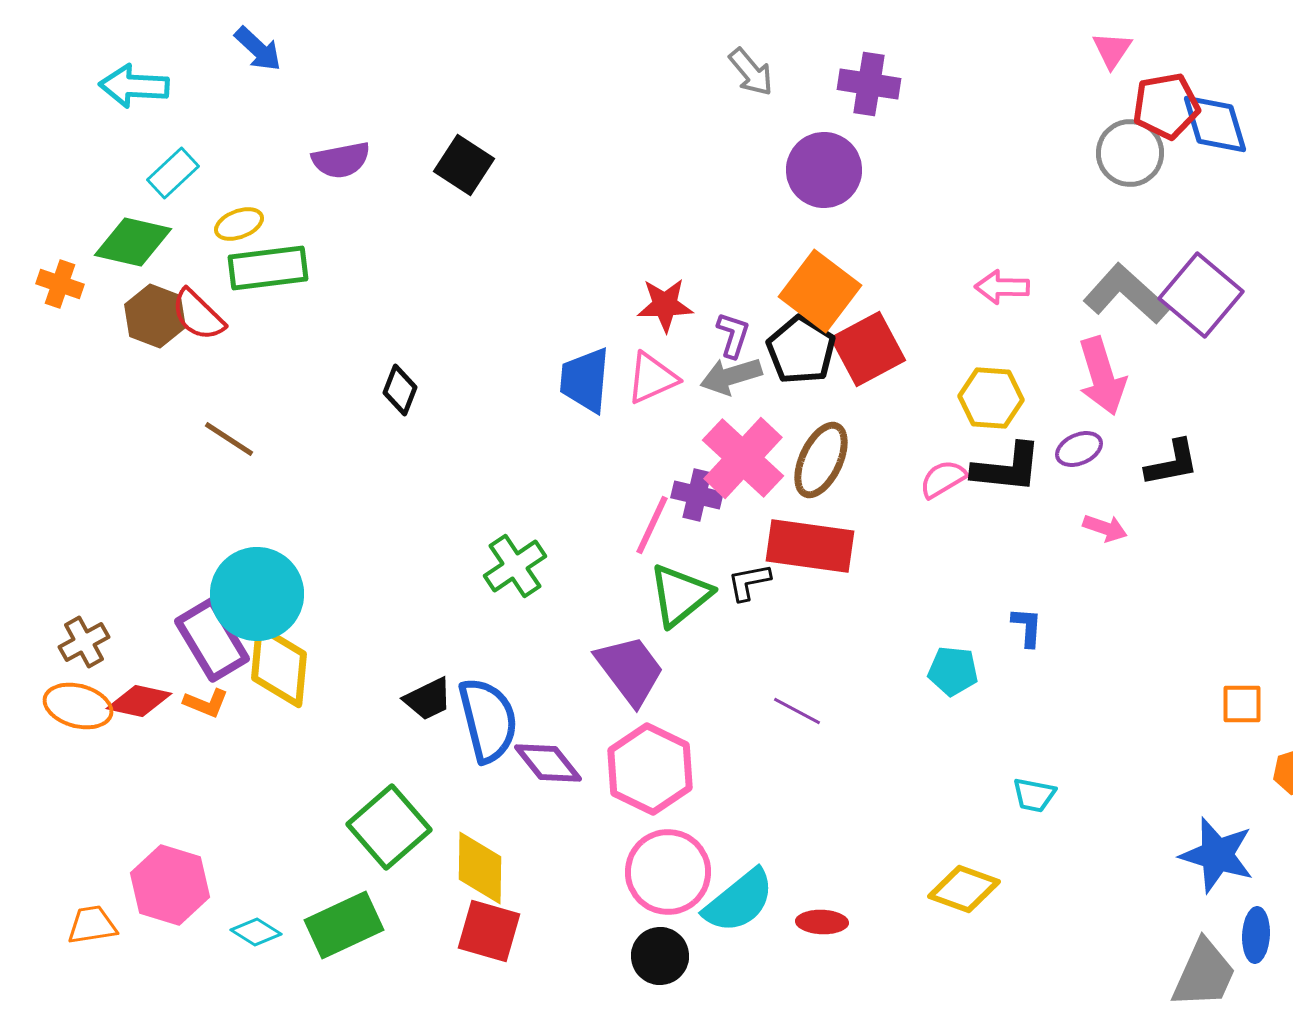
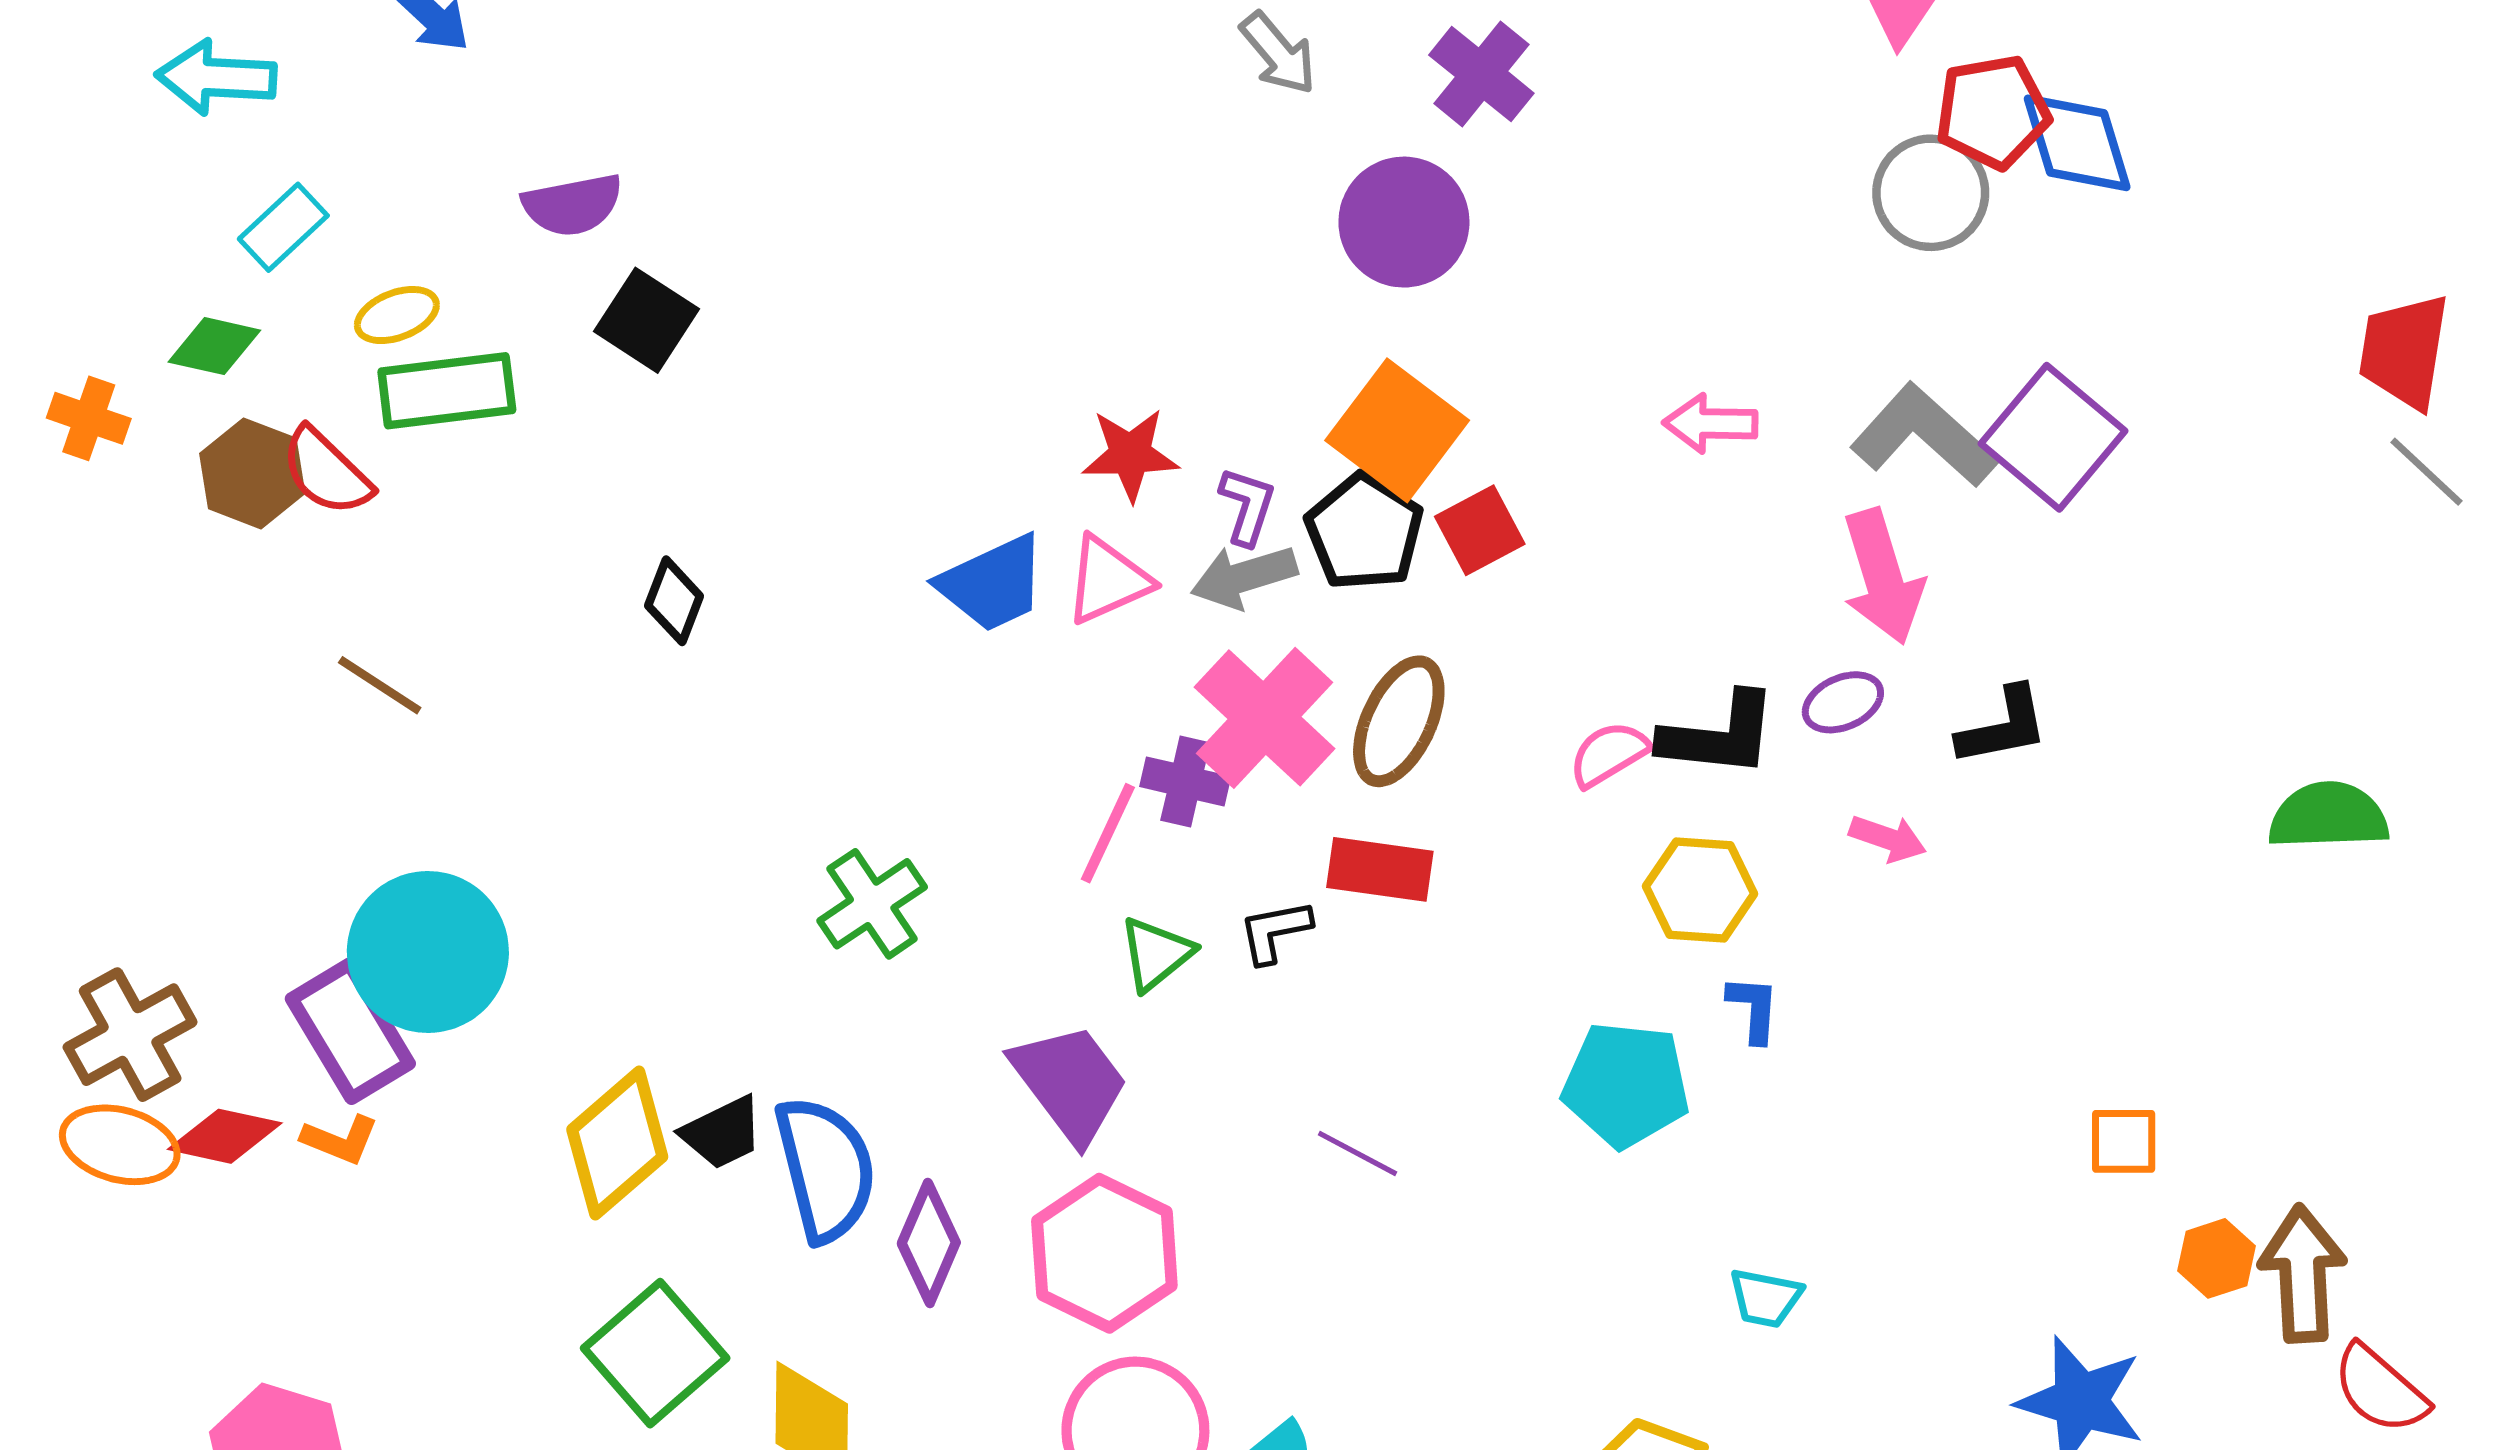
purple cross: (869, 84) -> (1481, 74), turned 30
black square: (464, 165) -> (647, 320), moved
green diamond: (133, 242) -> (214, 346), size x0.7
red square: (868, 349) -> (1480, 530), size x0.7
blue trapezoid: (585, 380) -> (993, 584), turned -120
yellow hexagon: (991, 398) -> (1700, 890), moved
red rectangle: (810, 546) -> (1380, 869), size x0.7
green triangle: (680, 595) -> (1156, 954), size x0.7
brown cross: (84, 642) -> (130, 1035), size x1.5
yellow diamond: (279, 666) -> (617, 1143), moved, turned 44
cyan pentagon: (953, 671) -> (1626, 1085), size x1.5
purple diamond: (548, 763) -> (929, 1243), turned 62

